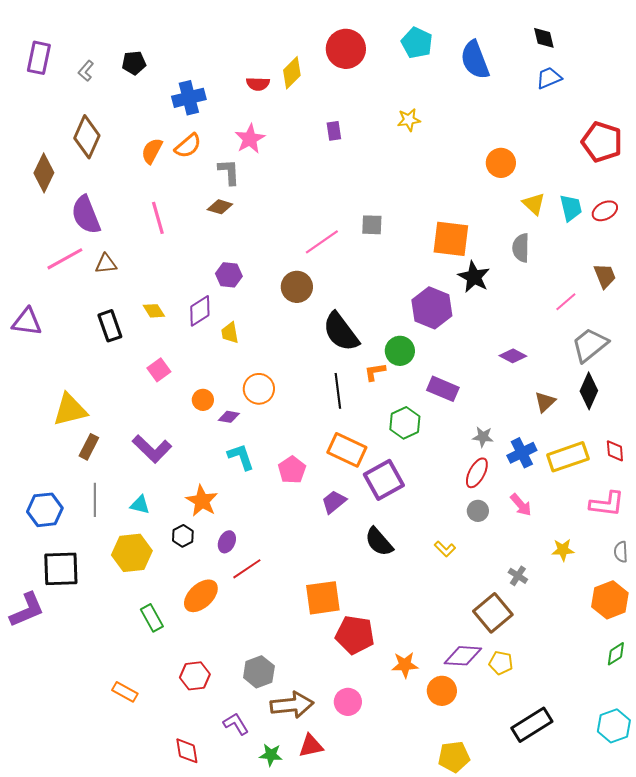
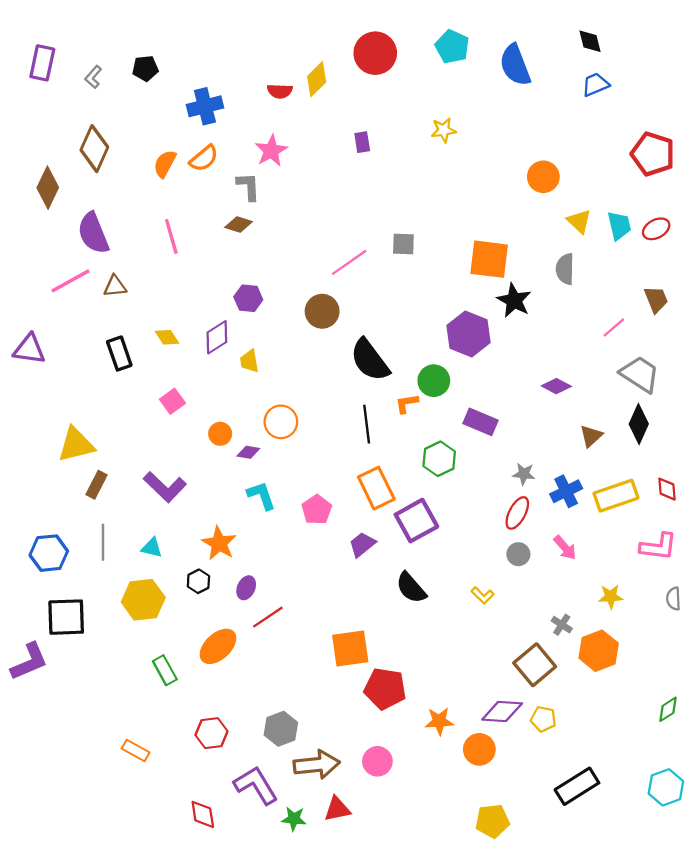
gray trapezoid: (590, 345) -> (640, 374), turned 72
orange rectangle: (347, 450) -> (376, 488), turned 39
orange hexagon: (610, 600) -> (599, 651), moved
purple L-shape: (236, 724) -> (256, 785), size x1.6

